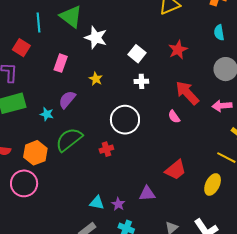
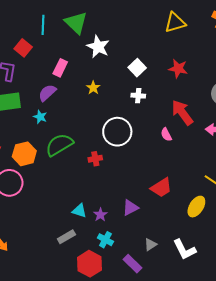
red star: (178, 50) -> (178, 69), turned 30
purple semicircle: (67, 100) -> (47, 93), moved
purple triangle: (147, 194) -> (130, 208), turned -30

